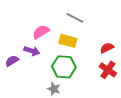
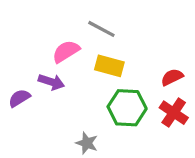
gray line: (75, 18) -> (101, 29), moved
green hexagon: (64, 67) -> (127, 108), moved

